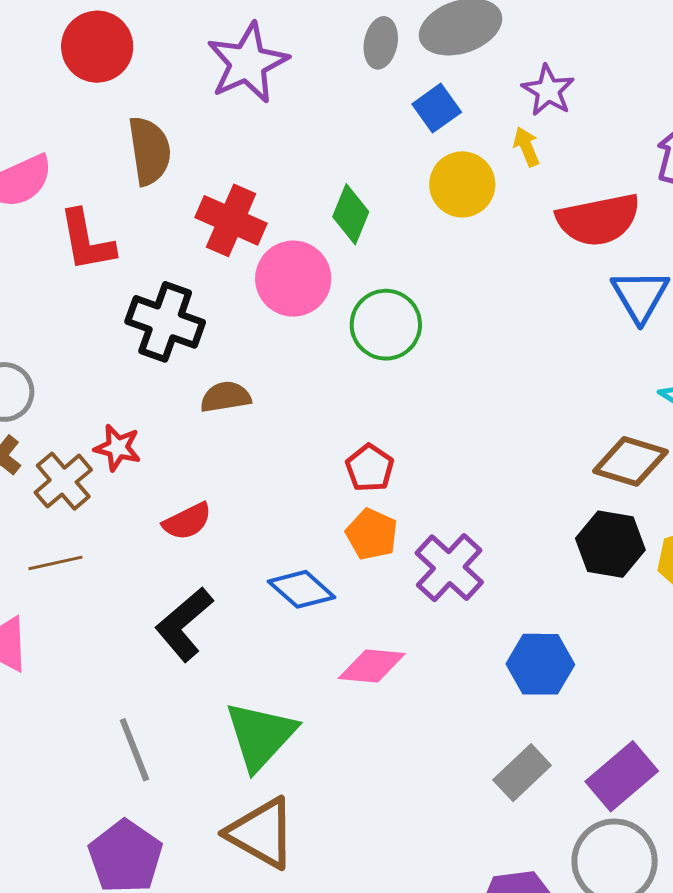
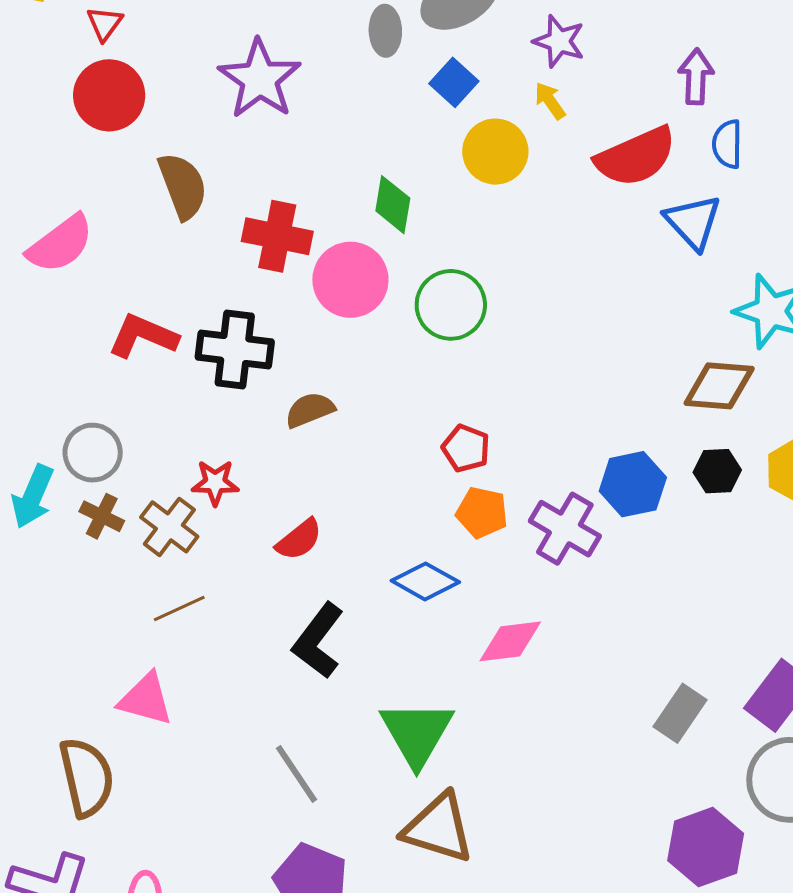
red L-shape: (87, 241) -> (143, 336), moved, turned 136
black hexagon: (610, 544) -> (717, 471), size x0.7
blue hexagon: (540, 664) -> (633, 484), moved

